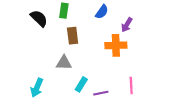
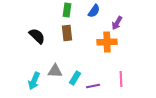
green rectangle: (64, 11) -> (67, 10), moved
black semicircle: (39, 18) -> (37, 36), moved
gray triangle: (64, 63) -> (55, 71), moved

